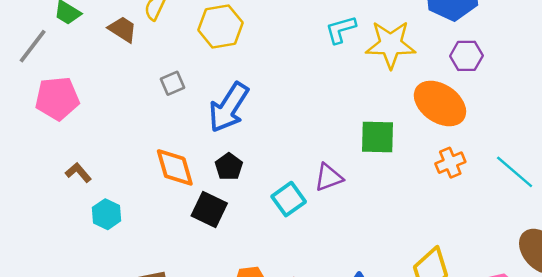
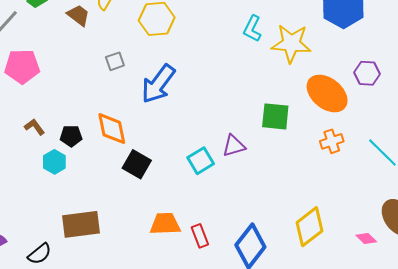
cyan L-shape: (341, 30) -> (252, 29), turned -52
purple hexagon: (466, 56) -> (367, 73), moved
black pentagon: (229, 167) -> (71, 136), moved, turned 30

